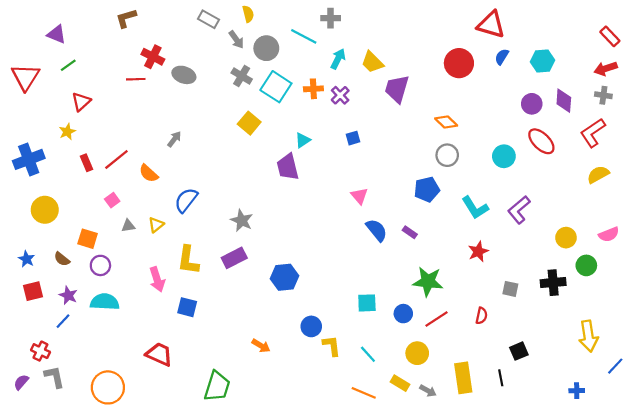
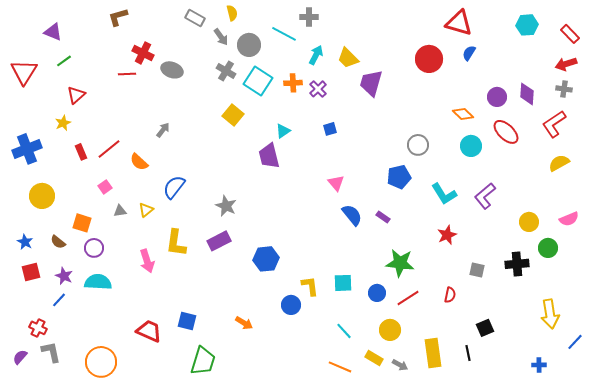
cyan hexagon: (542, 61) -> (527, 25), moved
orange diamond: (446, 122) -> (463, 114), moved
blue square: (187, 307) -> (187, 321), moved
yellow L-shape: (332, 346) -> (310, 286), moved

